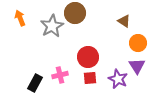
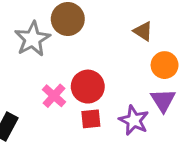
pink cross: (60, 75) -> (54, 96), moved, turned -35

